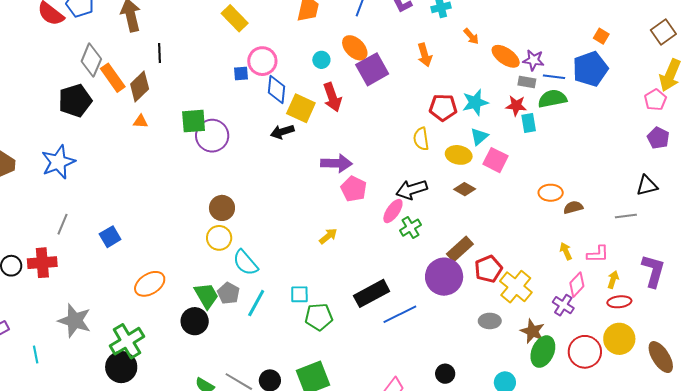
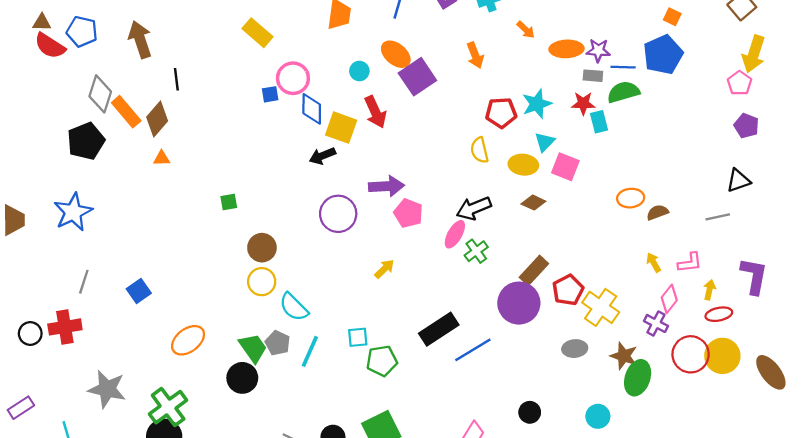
orange ellipse: (506, 56) -> (567, 49), turned -32
green square: (194, 121) -> (229, 202), moved, size x0.6
purple circle: (212, 136) -> (338, 214), moved
red circle: (585, 352) -> (691, 354), moved

